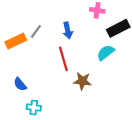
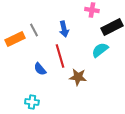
gray line: (36, 31) -> (34, 30), turned -64
blue semicircle: (20, 84) -> (40, 69), moved

